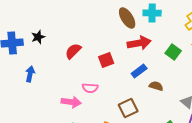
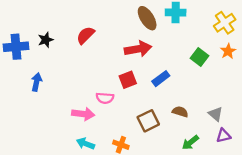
red arrow: (139, 43) -> (138, 49), moved
red semicircle: (73, 51) -> (86, 35), moved
red square: (106, 60) -> (128, 80), moved
brown semicircle: (156, 86) -> (180, 112), moved

